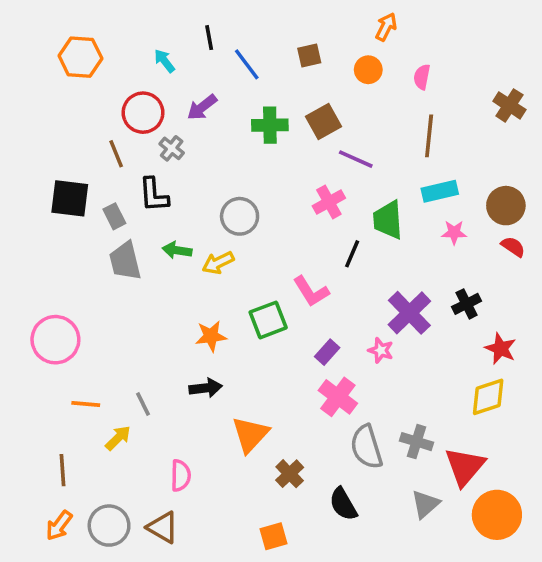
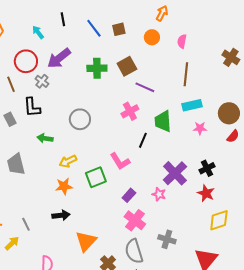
blue line: (247, 64) -> (94, 28), moved
purple arrow: (202, 107) -> (59, 58), size x1.4
red semicircle: (513, 247) -> (233, 136), turned 96
gray trapezoid: (125, 261) -> (16, 164), moved
yellow arrow: (218, 263) -> (68, 161), moved
red star: (501, 349) -> (206, 193), moved
gray cross: (417, 442) -> (167, 239), moved
gray semicircle: (366, 447) -> (134, 251), moved

